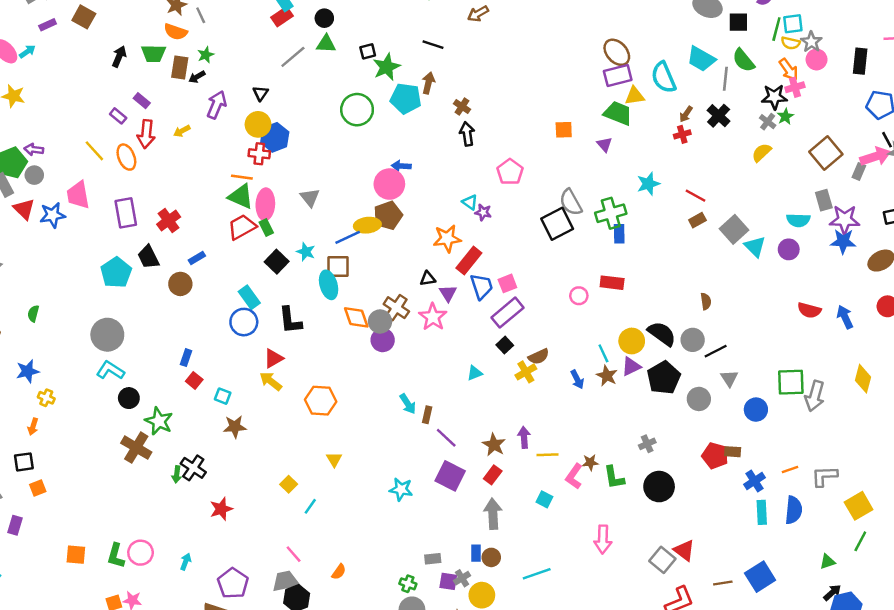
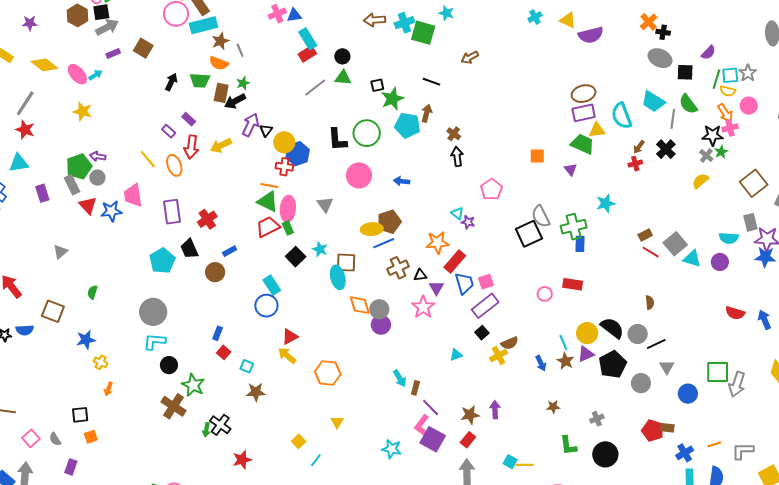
gray star: (811, 42) -> (748, 73), moved
brown ellipse: (617, 52) -> (584, 94), turned -65
black arrow: (197, 77) -> (235, 101), size x1.5
black triangle: (261, 93) -> (266, 130), moved
yellow arrow: (182, 131) -> (221, 145), size x1.5
pink circle: (389, 184) -> (359, 175), moved
red line: (696, 196) -> (651, 252), moved
blue line: (348, 237) -> (384, 243), moved
cyan triangle: (755, 247) -> (692, 259), turned -30
brown cross: (396, 308) -> (398, 268), moved, turned 30
black L-shape: (290, 320) -> (337, 140), moved
cyan L-shape: (110, 370) -> (154, 342), turned -30
orange arrow: (33, 427) -> (108, 389), moved
brown star: (494, 445) -> (470, 415), turned 30
yellow line: (547, 455) -> (525, 465), moved
brown star: (590, 462) -> (553, 407), moved
pink L-shape: (574, 476) -> (422, 425), moved

